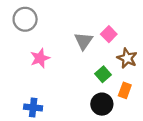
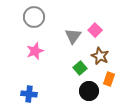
gray circle: (25, 19) -> (34, 17), moved
brown star: (127, 58) -> (100, 56), moved
green square: (103, 74) -> (80, 68), moved

